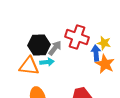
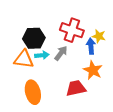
gray arrow: (55, 48) -> (61, 53), moved
orange star: (105, 64) -> (93, 70), moved

